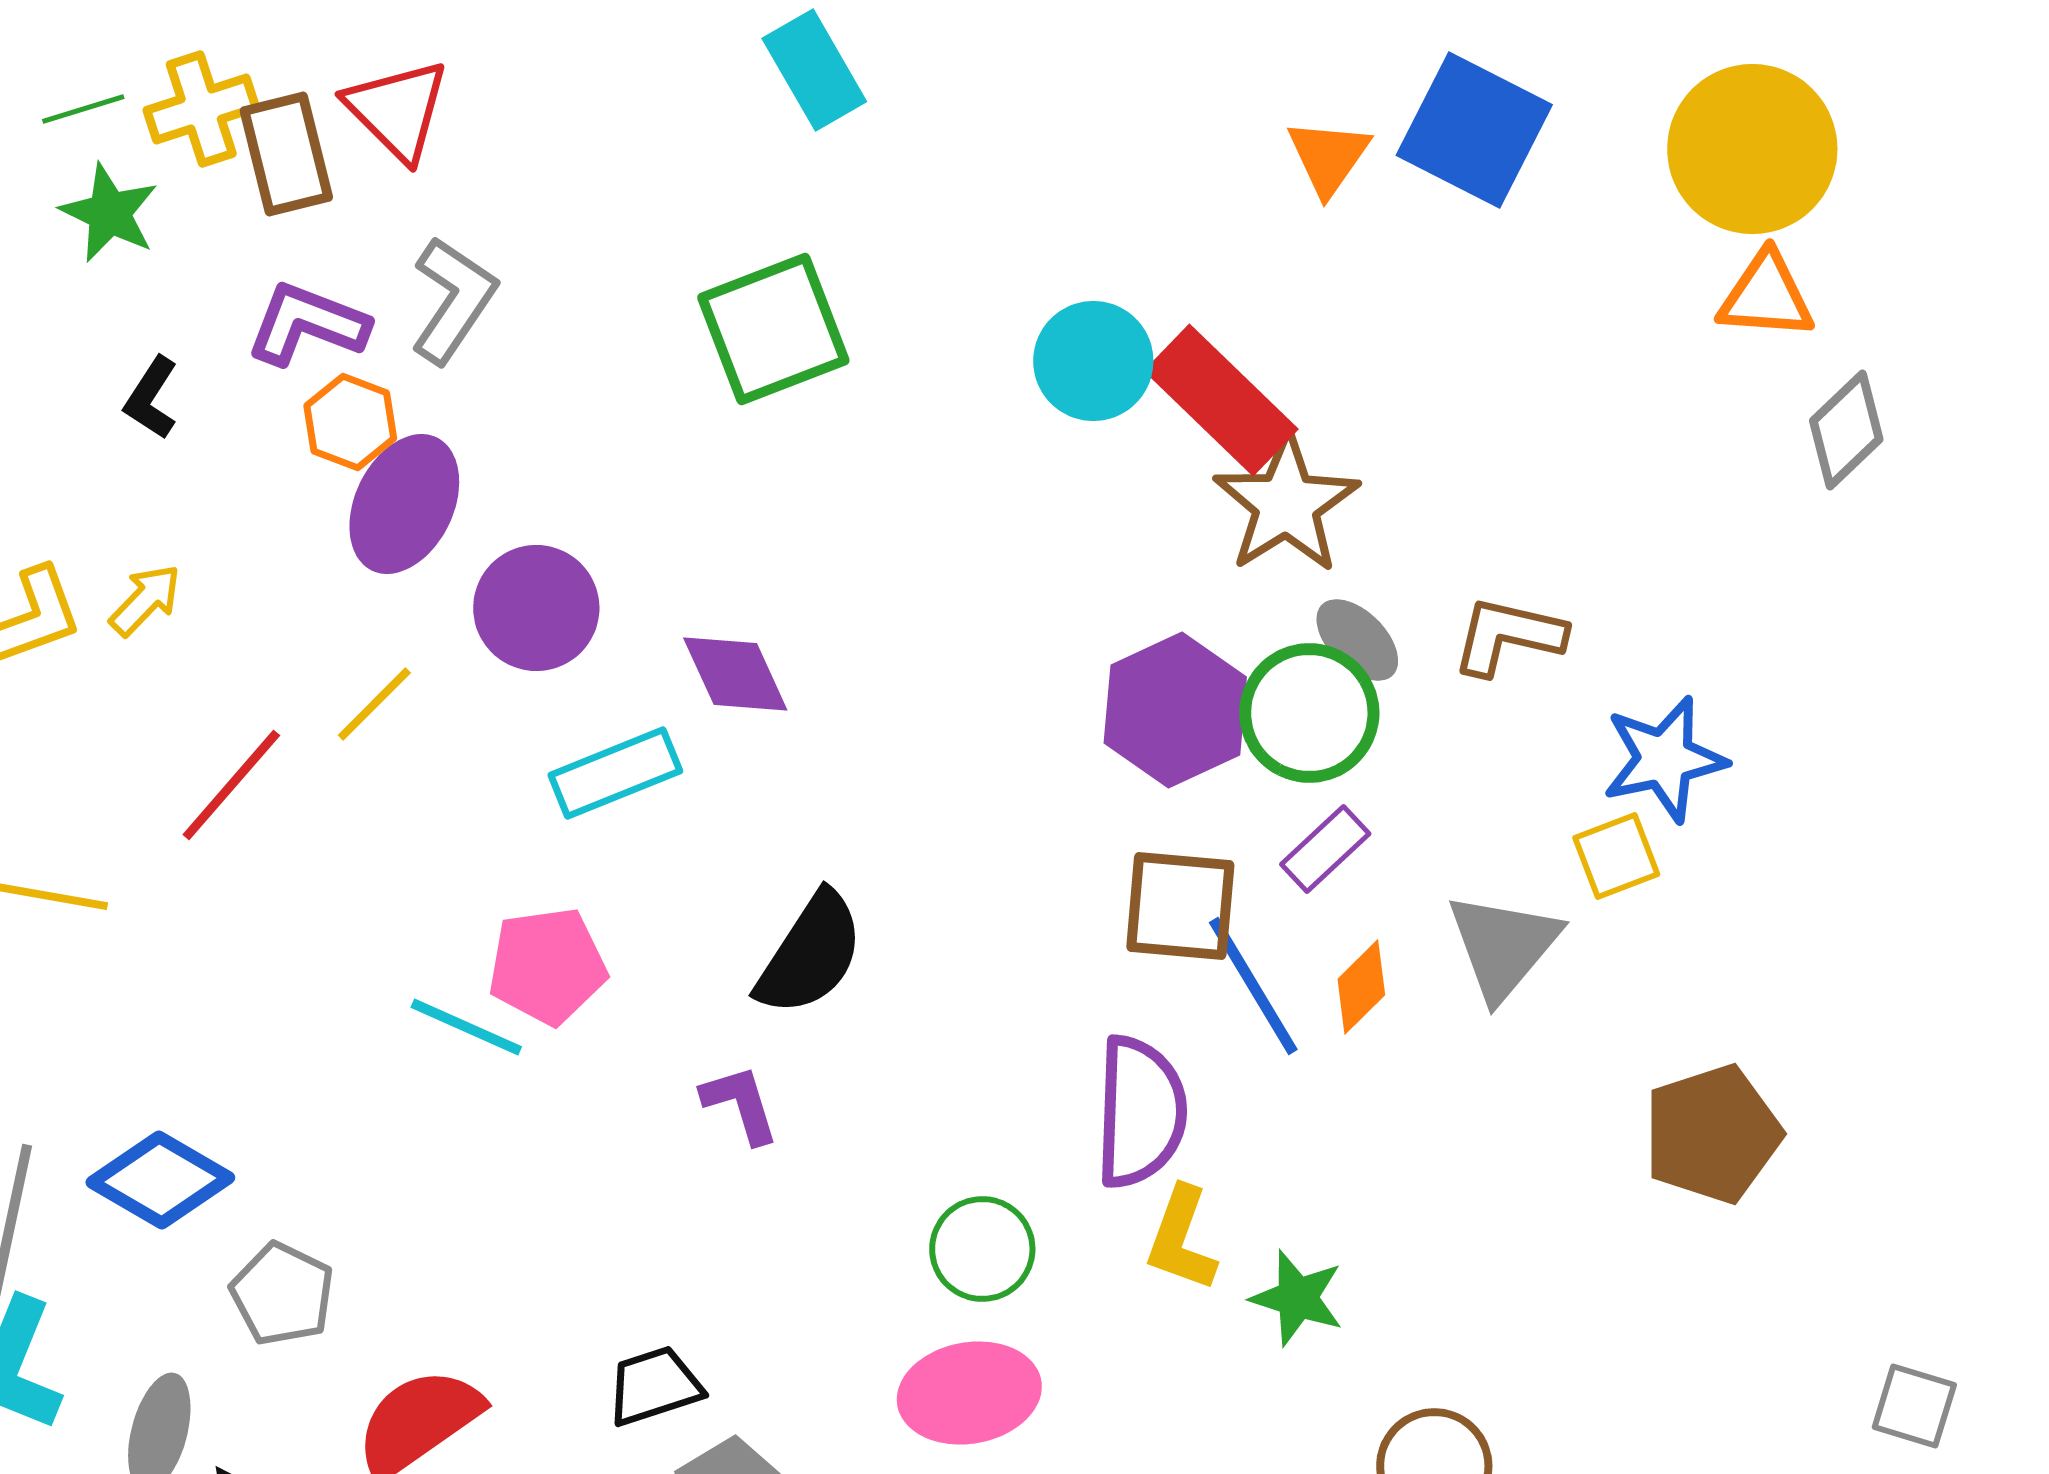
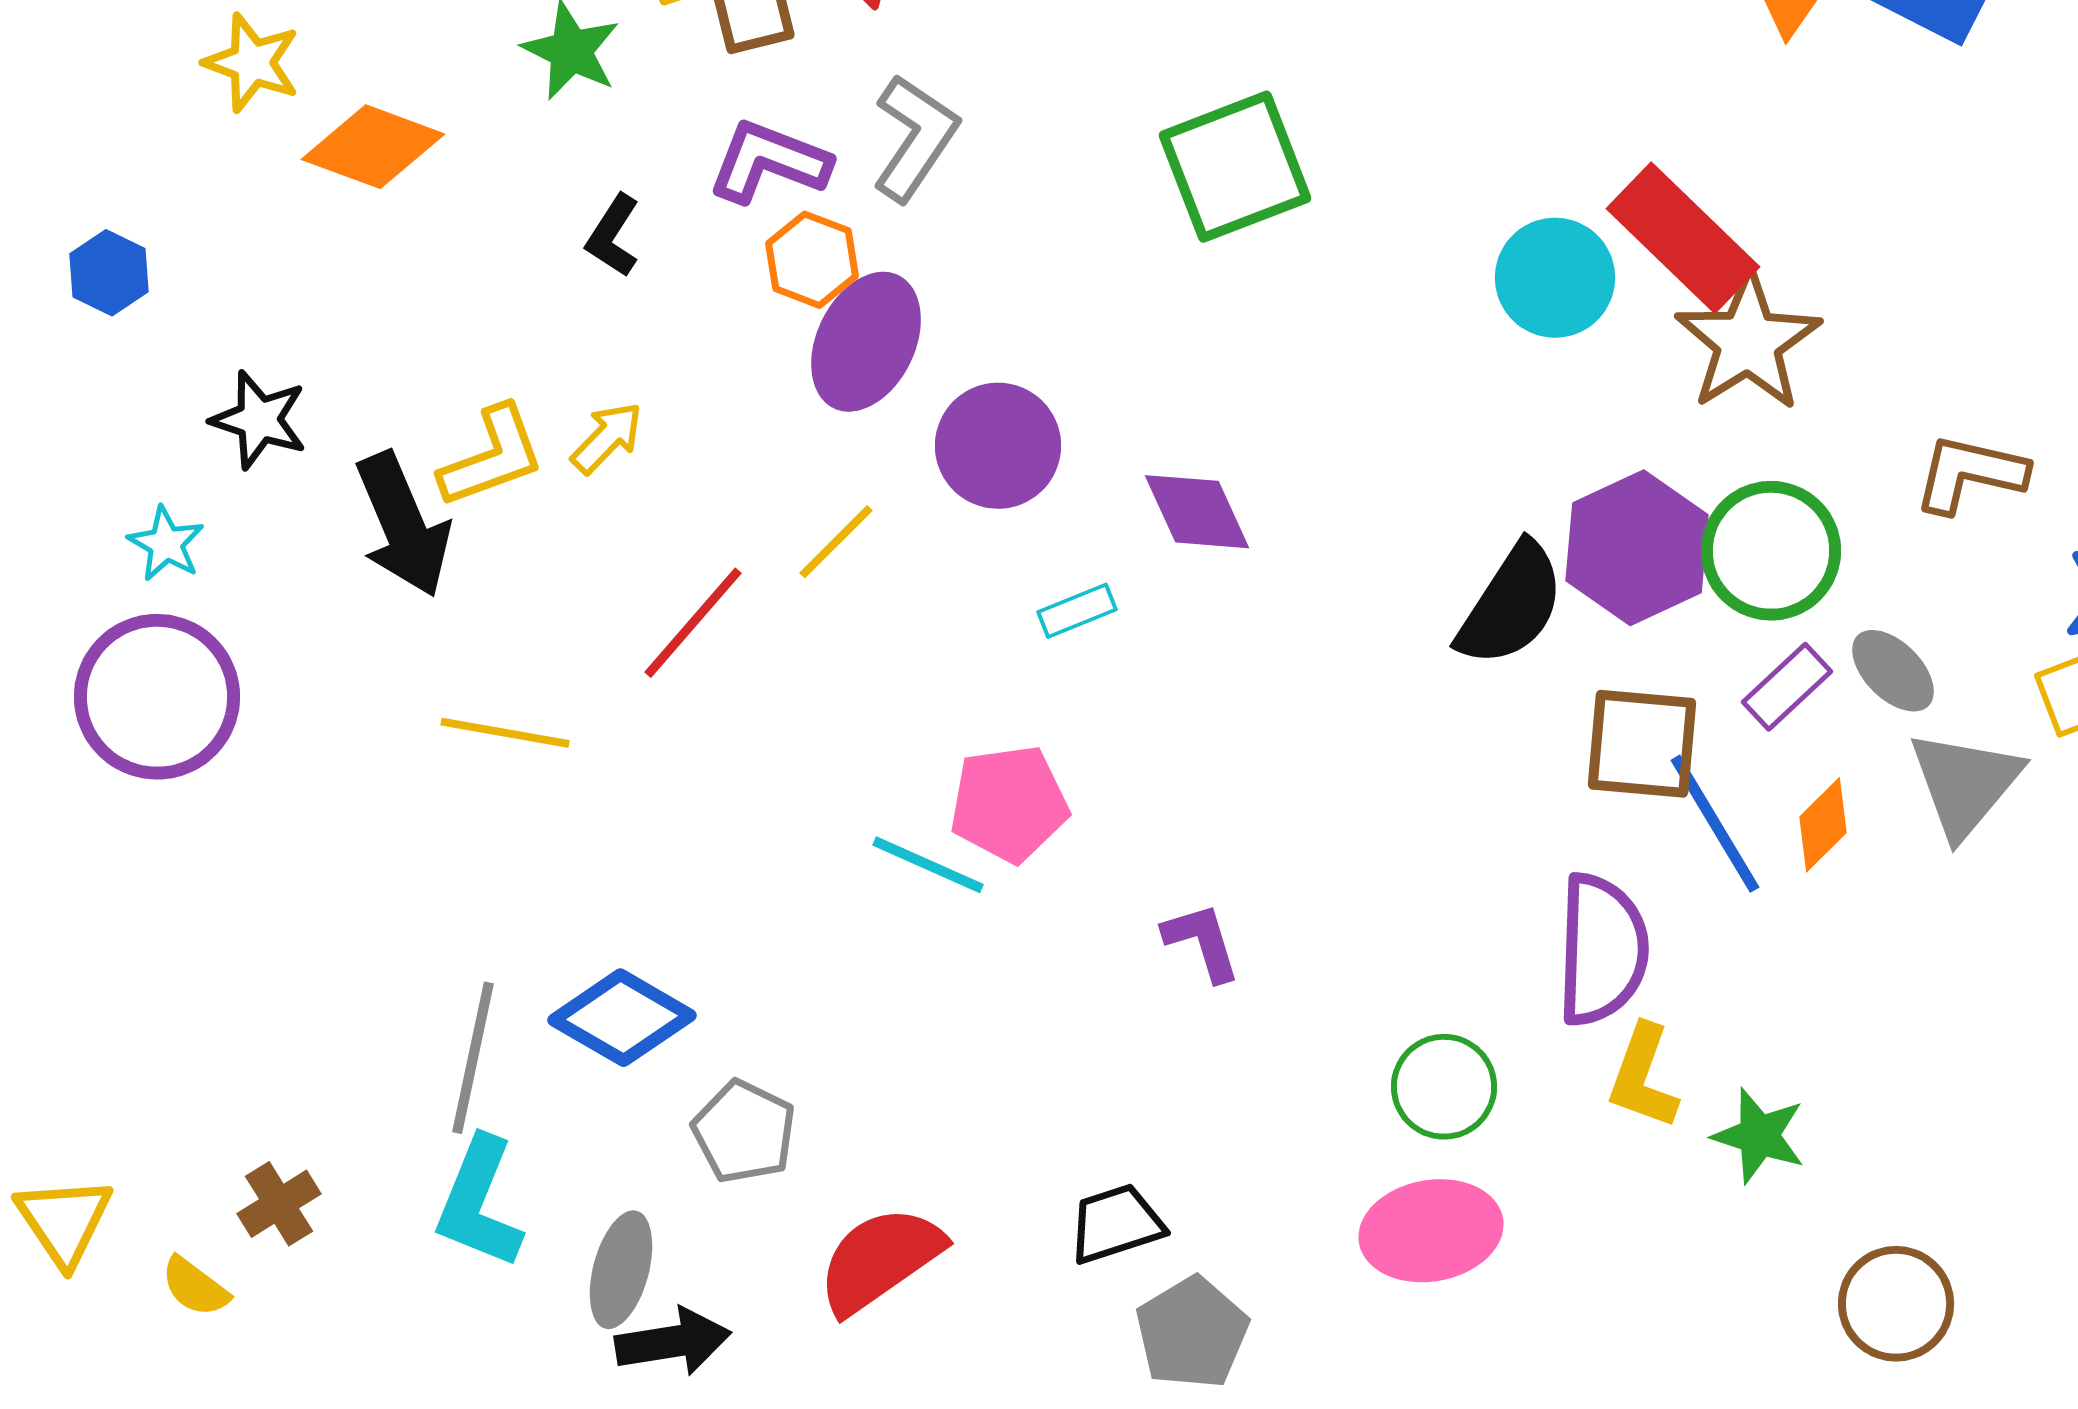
cyan circle: (1093, 361) -> (1555, 278), moved
gray ellipse: (1357, 640) -> (1893, 671), moved
cyan rectangle: (615, 773) -> (1077, 611), size x0.6
black semicircle: (810, 954) -> (1511, 605), moved

